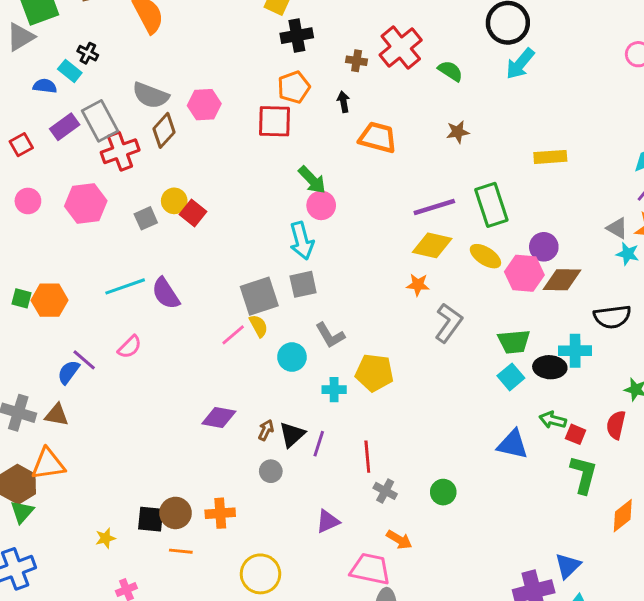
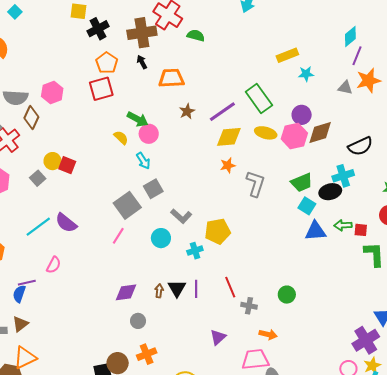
brown cross: (357, 61) -> (142, 33), size x2.0
green semicircle: (450, 71) -> (196, 35), moved
brown star: (458, 132) -> (187, 111), moved
cyan arrow: (302, 241) -> (143, 161), size x0.7
cyan star: (628, 254) -> (306, 74), moved
yellow semicircle: (259, 326) -> (121, 138), moved
purple line: (84, 360) -> (27, 283), turned -36
brown triangle: (57, 415) -> (20, 324), turned -30
blue triangle: (513, 444) -> (315, 231), moved
gray circle: (271, 471) -> (138, 321), moved

